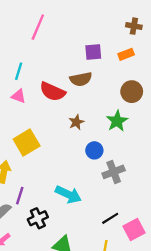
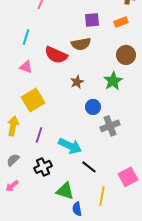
pink triangle: (19, 96) -> (26, 67), moved
purple line: (20, 196) -> (39, 135), moved
black line: (110, 218) -> (89, 167), moved, turned 70

